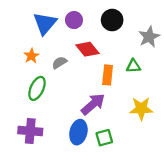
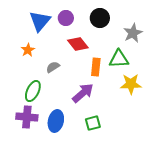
gray semicircle: (59, 63) -> (53, 67), moved
green triangle: (133, 66) -> (119, 59), size x1.5
green ellipse: (37, 88) -> (33, 91), moved
yellow star: (141, 109) -> (131, 84), moved
blue ellipse: (78, 132) -> (56, 121), moved

